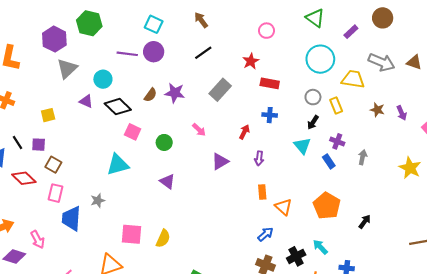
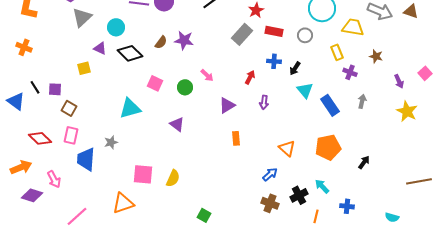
gray rectangle: (220, 90) -> (242, 34), moved
gray circle: (313, 97) -> (305, 35), moved
purple arrow: (402, 113) -> (399, 81), moved
yellow square: (48, 115) -> (84, 68), moved
black arrow: (313, 122) -> (295, 68), moved
pink square: (133, 132) -> (155, 83), moved
purple cross: (337, 141) -> (350, 72), moved
green circle: (164, 142) -> (185, 87), moved
blue rectangle: (329, 161) -> (330, 105), size x1.5
red diamond: (24, 178) -> (40, 138), moved
orange rectangle: (262, 192) -> (236, 138), moved
orange pentagon: (327, 206) -> (328, 147), turned 30

